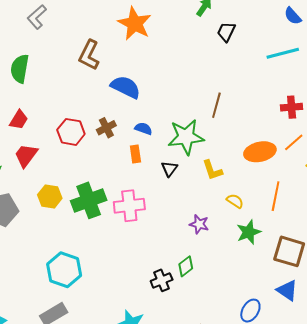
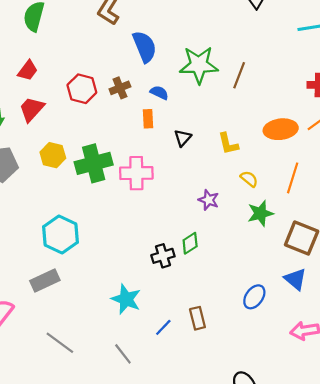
blue semicircle: (126, 87) -> (145, 47), turned 36
green star: (186, 137) -> (199, 65), moved

